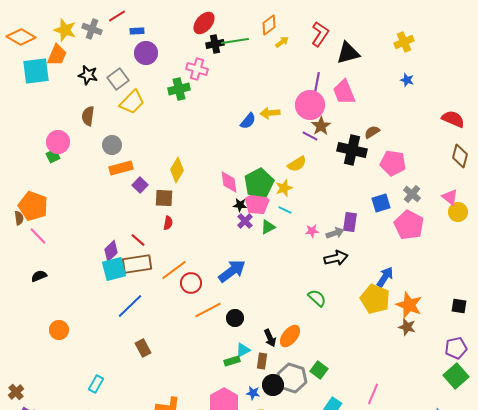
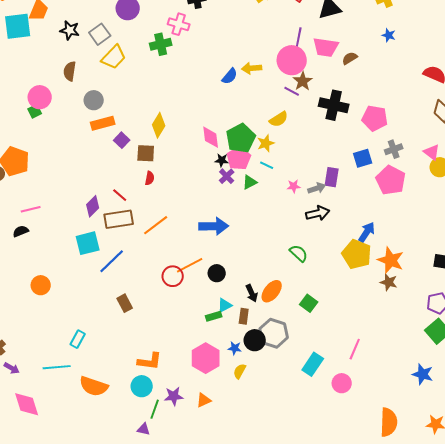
pink trapezoid: (344, 92) -> (326, 47), turned -60
brown semicircle: (372, 132) -> (350, 58), moved
gray cross: (412, 194) -> (394, 149), turned 30
pink line: (38, 236) -> (31, 209), moved, turned -60
cyan square: (114, 269) -> (88, 243), moved
blue arrow: (232, 271) -> (214, 226), turned 36
red circle: (191, 283) -> (173, 276), moved
green square: (319, 370) -> (309, 303), moved

